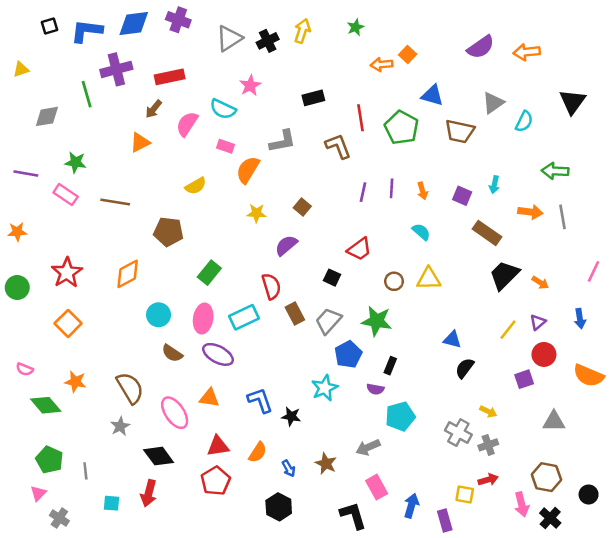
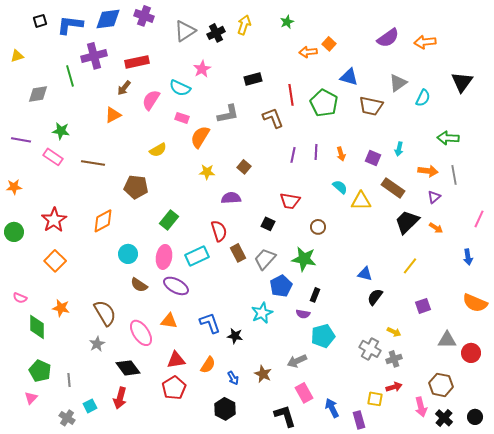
purple semicircle: (286, 245) -> (231, 198), turned 36
red trapezoid: (359, 249) -> (290, 201), turned 45
yellow triangle: (429, 279) -> (361, 201), moved
purple triangle: (538, 322) -> (434, 197), moved
red circle: (544, 354) -> (471, 353), moved
green diamond: (46, 405) -> (37, 327), turned 40
black circle: (589, 494) -> (475, 417), moved
cyan square: (111, 503) -> (90, 406), turned -32
blue arrow: (411, 506) -> (332, 408), turned -42
gray cross: (59, 518) -> (67, 418), moved

